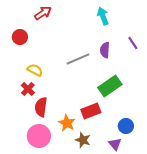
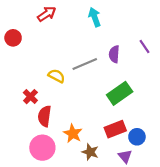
cyan arrow: (103, 16) -> (95, 17), moved
red circle: (20, 37) -> (13, 38), moved
yellow semicircle: (35, 70) -> (57, 76), moved
red rectangle: (91, 111) -> (115, 129), moved

